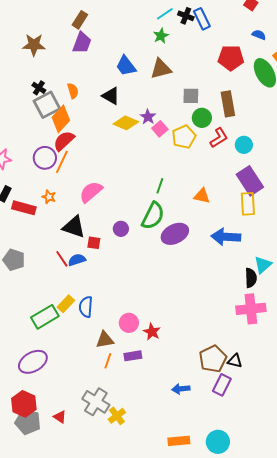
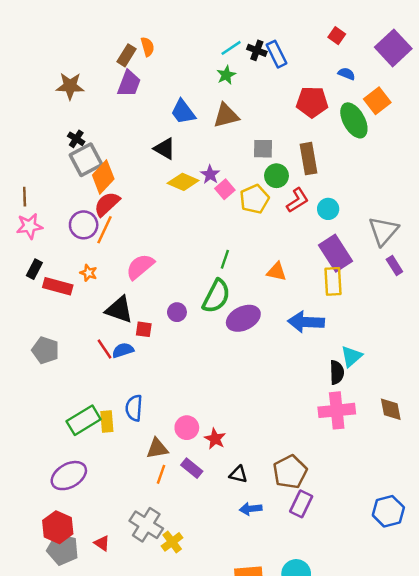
orange semicircle: (73, 91) -> (147, 47), moved
yellow rectangle: (66, 304) -> (107, 422), moved, turned -48
purple rectangle: (133, 356) -> (192, 468), turned 48
black triangle: (235, 361) -> (238, 474), moved

